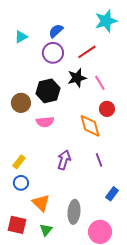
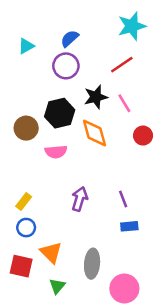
red line: (87, 52) -> (122, 65), moved
red circle: (107, 109) -> (143, 136), moved
orange diamond: (90, 126) -> (95, 133), moved
blue rectangle: (112, 194) -> (129, 226), moved, turned 48
red square: (17, 225) -> (21, 266), moved

